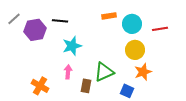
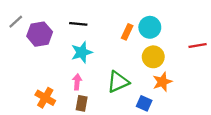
orange rectangle: (109, 16) -> (127, 32), moved, turned -56
black line: (60, 21) -> (78, 24), moved
red line: (160, 29) -> (198, 45), moved
brown rectangle: (86, 86) -> (82, 103), moved

